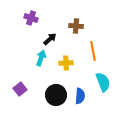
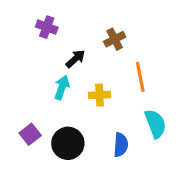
brown cross: (76, 26) -> (115, 39), turned -32
black circle: (56, 95) -> (68, 143), moved

